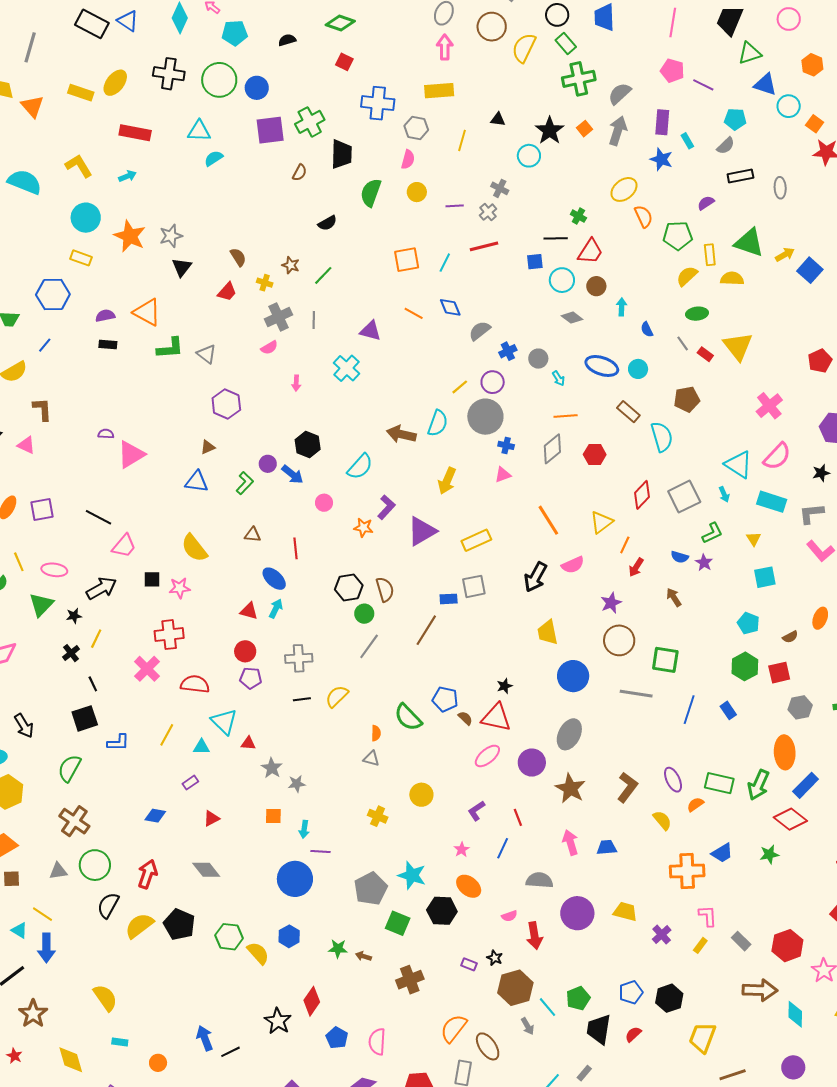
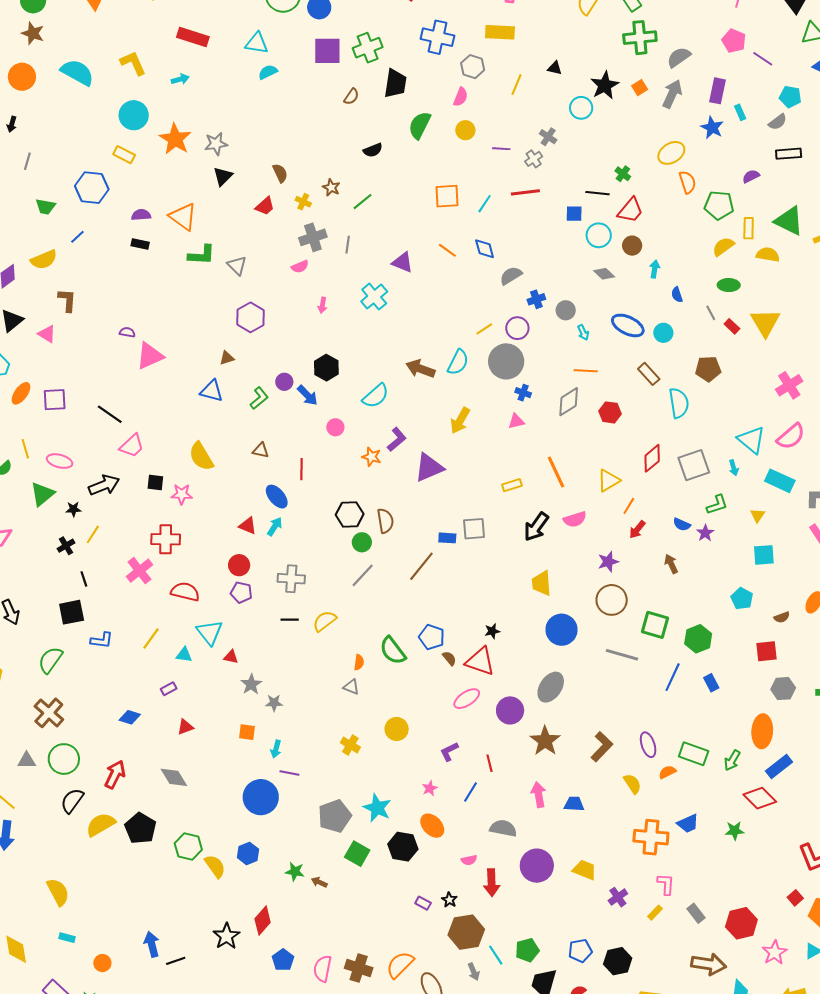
yellow rectangle: (476, 540) -> (512, 485), moved, size x0.7
green hexagon: (745, 666) -> (698, 639), moved
green arrow: (758, 785) -> (732, 760), size x0.7
brown cross: (410, 980) -> (359, 968), moved, turned 32

